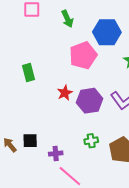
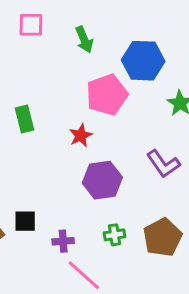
red star: (65, 93) -> (81, 135), moved
purple hexagon: (90, 101) -> (102, 180), moved
green cross: (91, 141) -> (115, 235), moved

